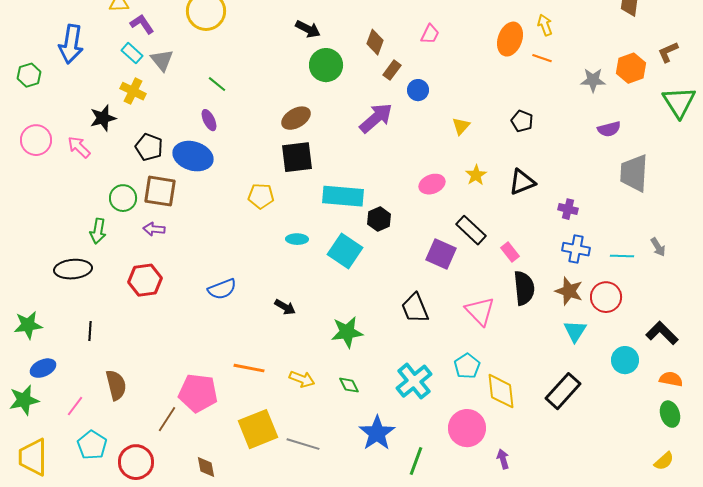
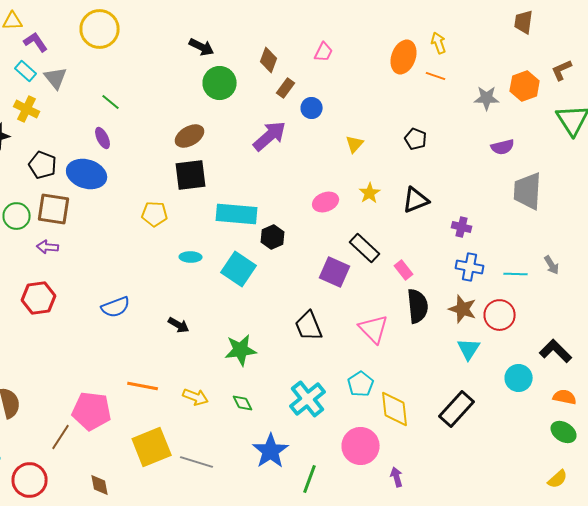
green ellipse: (670, 414) -> (564, 432), turned -40

